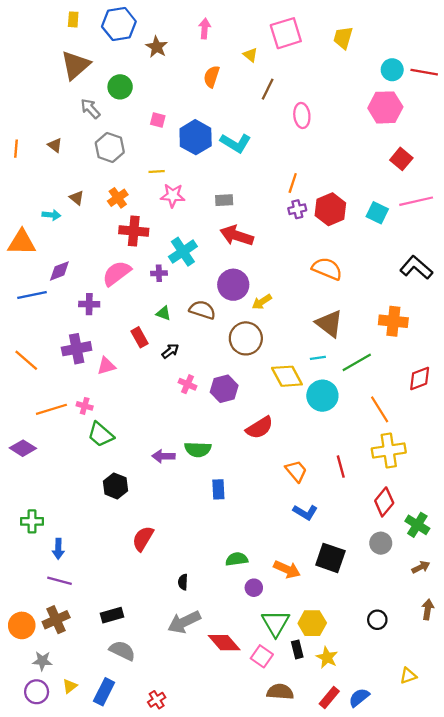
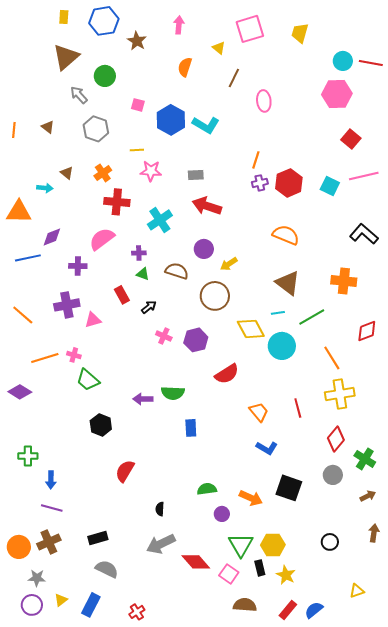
purple cross: (159, 273) -> (139, 253), moved
purple circle: (233, 285) -> (204, 249), size x0.7

